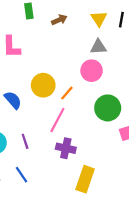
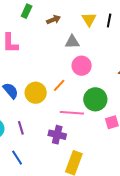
green rectangle: (29, 11) -> (27, 11), turned 32
gray triangle: (98, 47) -> (72, 42), moved
yellow circle: (43, 85) -> (36, 93), moved
pink line: (57, 120) -> (72, 113), moved, turned 65

